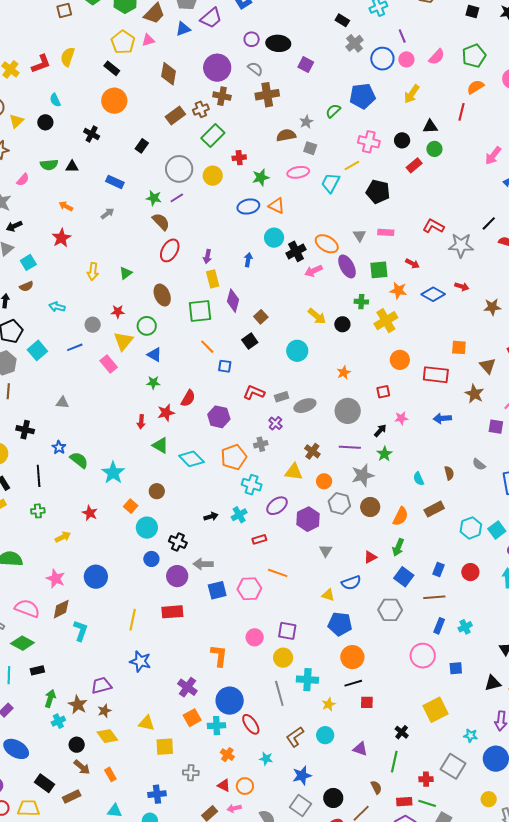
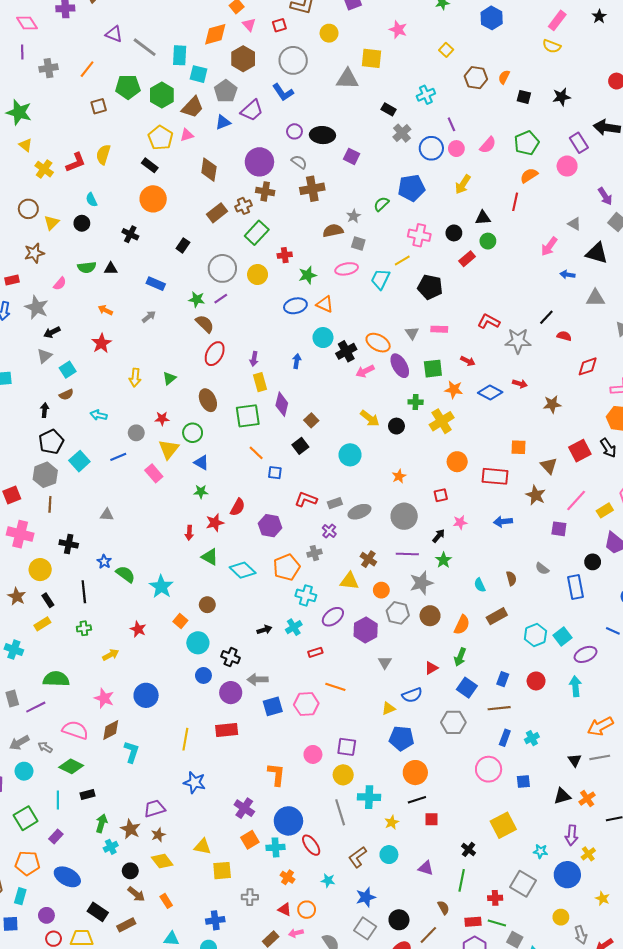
yellow triangle: (328, 595) -> (388, 708), turned -40

